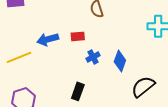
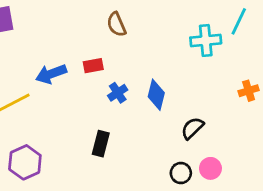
black semicircle: (143, 87) -> (192, 128), size x0.7

